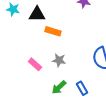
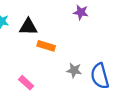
gray star: (59, 60) -> (74, 70), moved

